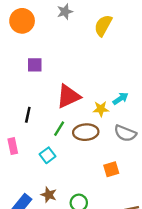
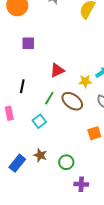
red triangle: (68, 96) -> (57, 70), size x0.7
brown ellipse: (86, 132) -> (72, 101), turned 40

